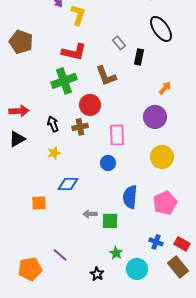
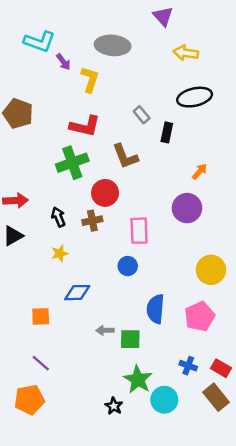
black ellipse: (161, 29) -> (195, 97), turned -68
yellow circle: (162, 157) -> (211, 270), moved
green star: (116, 253) -> (138, 380), size x1.6
purple line: (60, 255) -> (41, 363), moved

